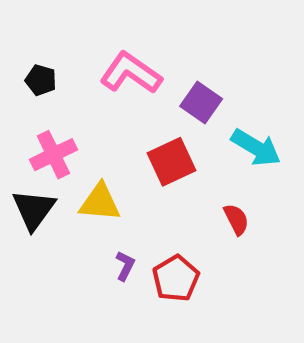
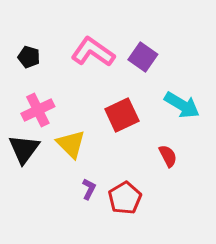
purple square: (201, 103) -> (143, 57), moved
yellow triangle: (100, 202) -> (71, 144), turned 40

